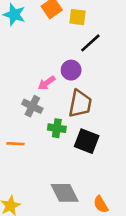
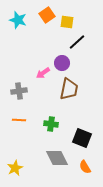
gray cross: (32, 106) -> (19, 91), moved, turned -35
green cross: (57, 128) -> (51, 124), moved
black square: (87, 141) -> (82, 138), moved

